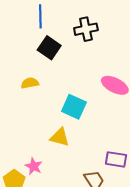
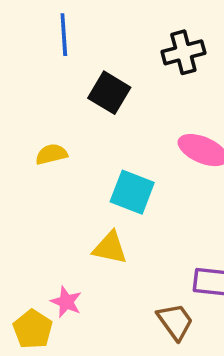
black cross: (86, 29) -> (183, 52), moved
black square: (49, 48) -> (109, 93), moved

